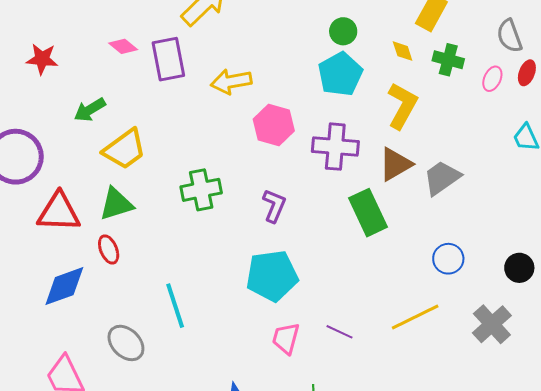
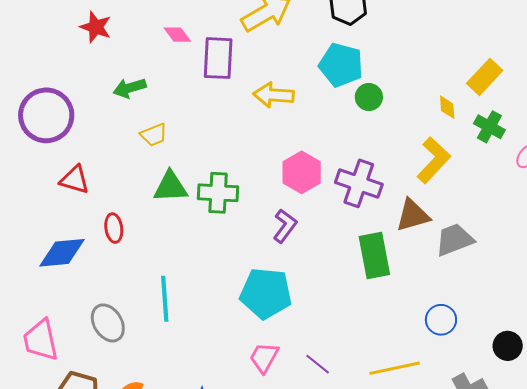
green circle: (343, 31) -> (369, 97), moved
cyan pentagon: (340, 74) -> (341, 65), moved, turned 30
pink hexagon: (274, 125) -> (302, 172), moved
yellow trapezoid: (125, 149) -> (154, 135), size x0.6
green triangle: (116, 204) -> (170, 187), moved
red triangle: (59, 212) -> (75, 180), size x0.7

